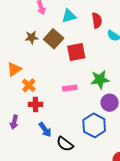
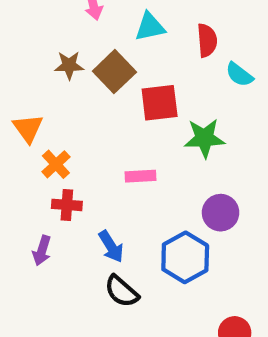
orange triangle: (14, 69) -> (28, 128), turned -35
green star: (100, 79) -> (204, 138), moved
purple arrow: (14, 122) -> (42, 251), moved
blue arrow: (45, 130) -> (111, 246), moved

